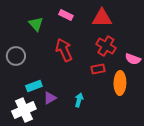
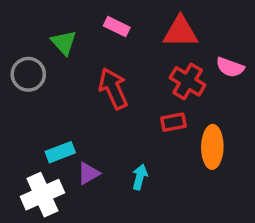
gray circle: (16, 56) -> (28, 74), moved
pink semicircle: (133, 59) -> (230, 67), moved

